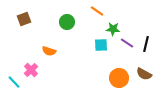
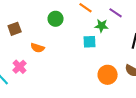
brown square: (24, 19) -> (15, 29), moved
purple line: (127, 43) -> (116, 13), moved

